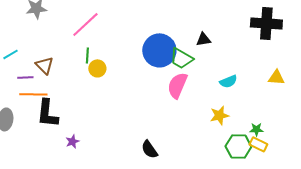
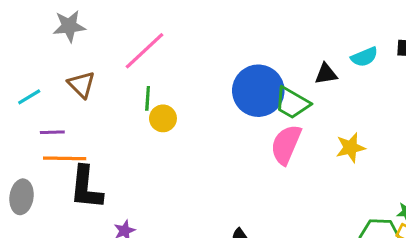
brown triangle: (44, 65) -> (81, 85), moved
cyan semicircle: (228, 81) -> (364, 57), moved
yellow star: (219, 115) -> (351, 148), moved

